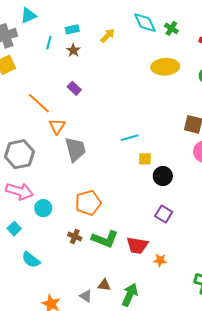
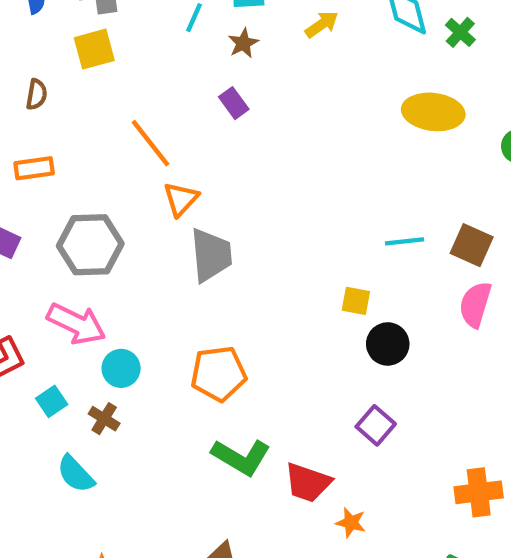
purple rectangle: (74, 88) -> (234, 103), moved
cyan line: (130, 138) -> (404, 241), moved
brown cross: (75, 237) -> (104, 419), moved

